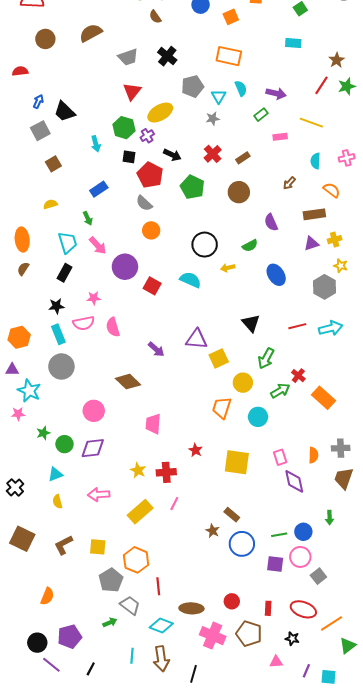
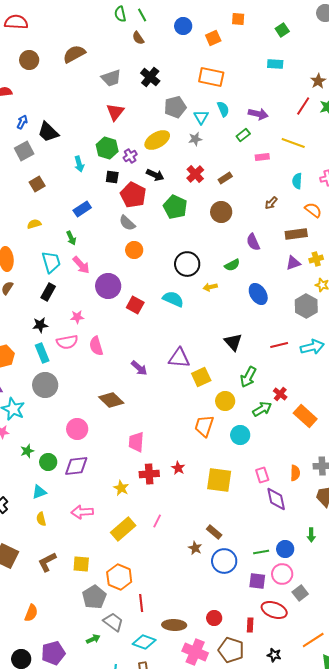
yellow ellipse: (160, 113) -> (157, 140), moved
red cross: (166, 472) -> (149, 474), moved
red ellipse: (303, 609) -> (274, 610), moved

